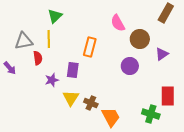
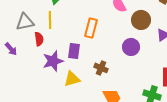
purple star: (52, 80) -> (53, 61), size x1.5
yellow triangle: (71, 98) -> (72, 79), turned 42
brown cross: (91, 103) -> (101, 68), moved

